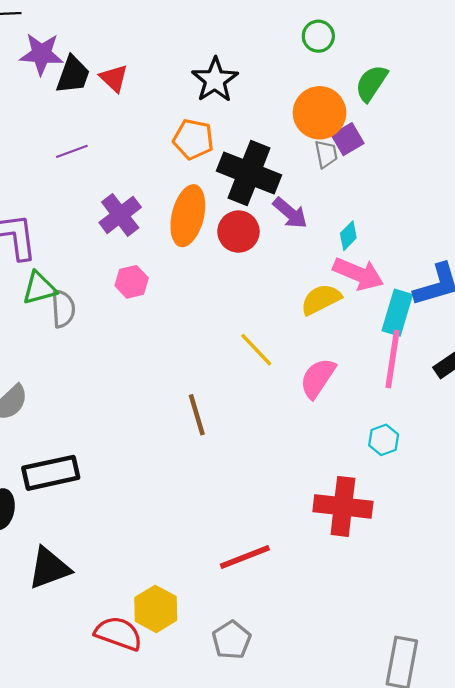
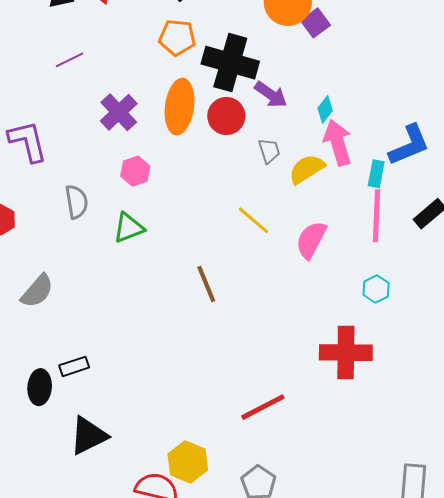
gray trapezoid: (326, 154) -> (269, 151), moved
pink arrow: (358, 274) -> (338, 143), turned -123
green triangle: (39, 288) -> (129, 228), moved
cyan rectangle: (397, 313) -> (376, 174), size x0.7
black rectangle: (51, 473) -> (74, 366), moved, size x0.6

